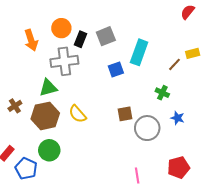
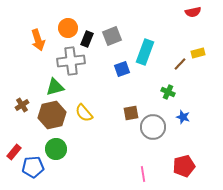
red semicircle: (188, 12) -> (193, 12), turned -140
blue pentagon: (26, 168) -> (33, 167), turned -30

